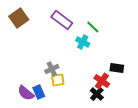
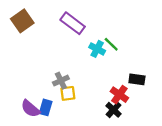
green line: (93, 27) -> (111, 44), moved
blue rectangle: (39, 92) -> (46, 107), turned 40

